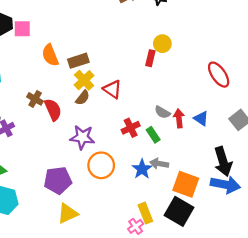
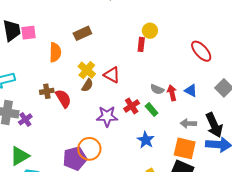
orange semicircle: (50, 55) -> (55, 52), turned -150
brown rectangle: (78, 61) -> (82, 33), moved
brown cross: (35, 99) -> (47, 91), turned -32
purple star: (82, 137) -> (107, 116), moved
gray arrow: (159, 164) -> (188, 123), moved
orange circle: (101, 165) -> (89, 149), moved

